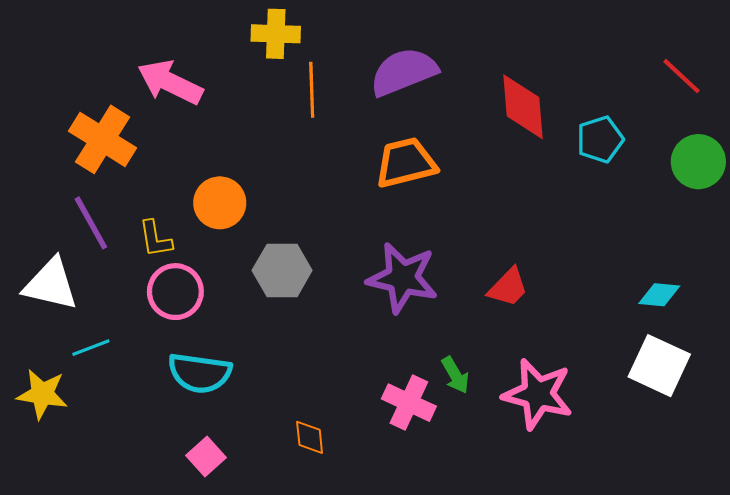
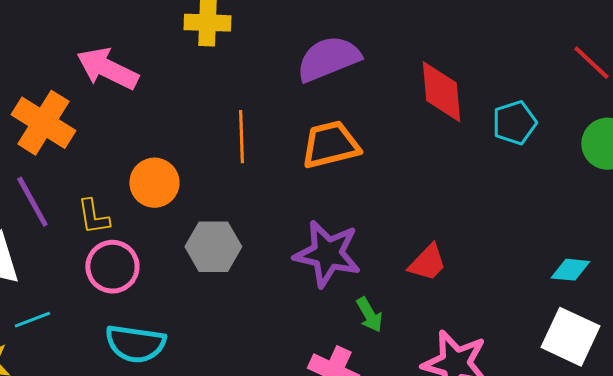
orange line: (312, 90) -> (241, 137), moved
green arrow: (455, 375) -> (369, 315), moved

